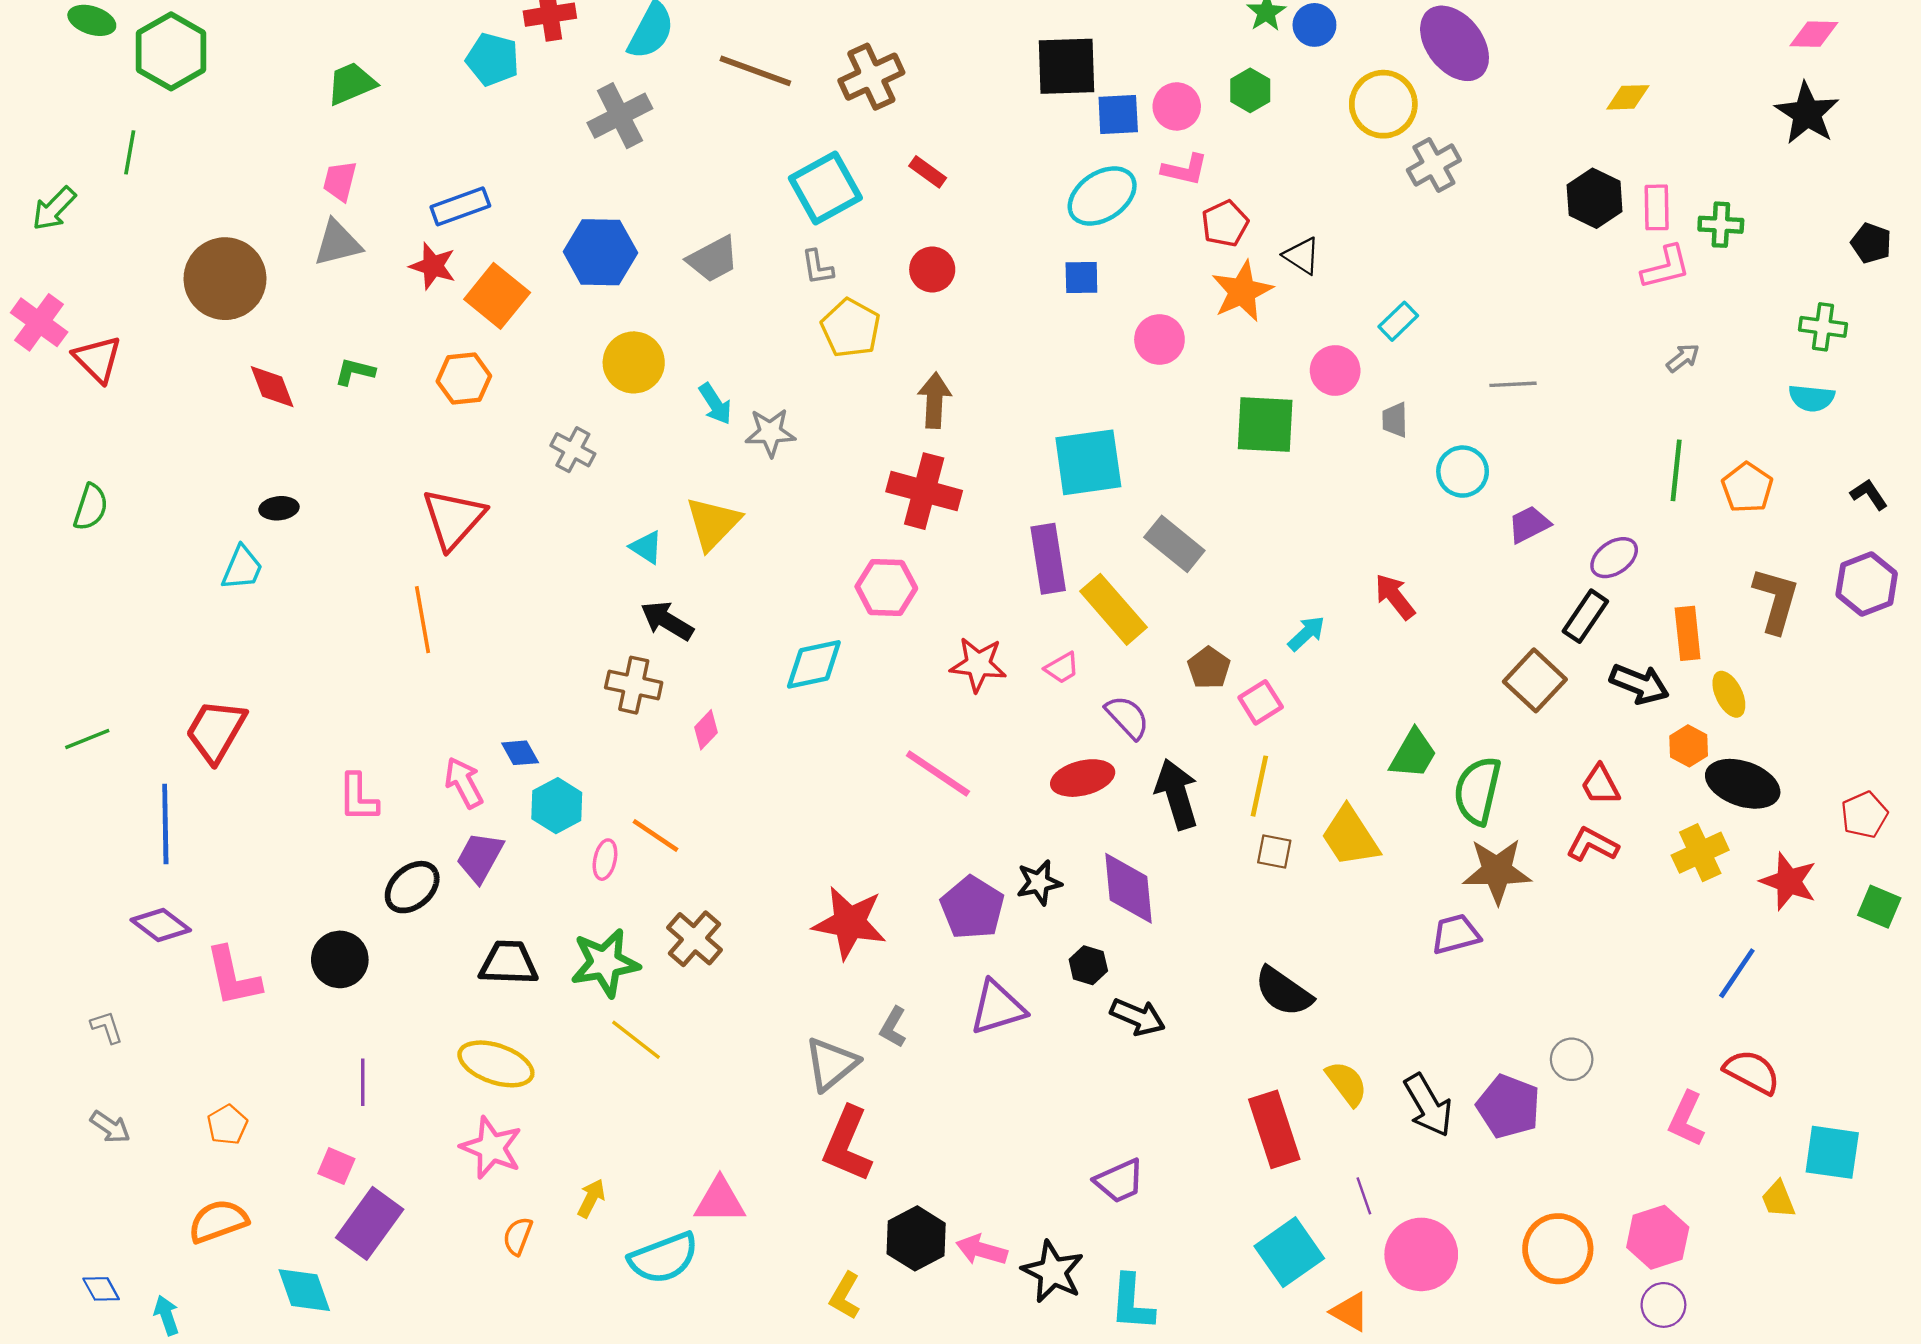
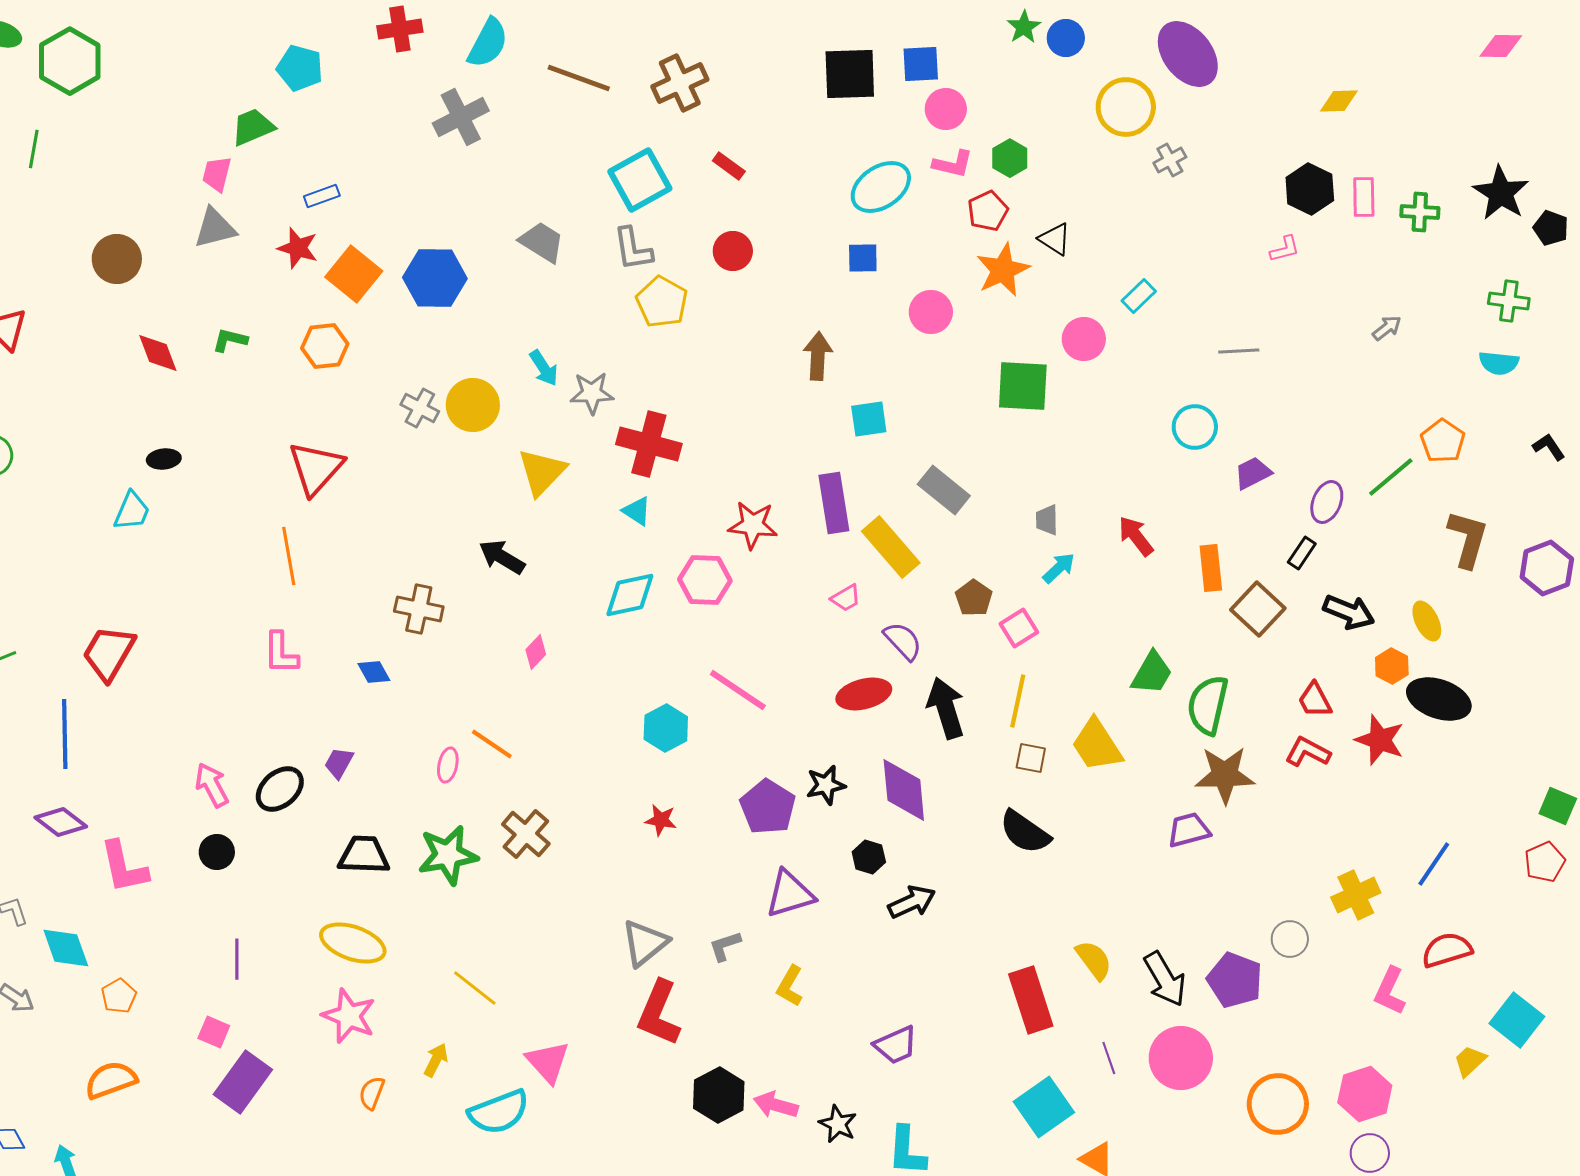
cyan pentagon: (492, 59) -> (300, 68), moved
green trapezoid: (351, 84) -> (253, 127), moved
green hexagon: (1250, 90) -> (1010, 158), moved
black star: (1807, 113) -> (1501, 193), moved
blue square: (1118, 114) -> (921, 64), moved
gray cross: (1434, 165) -> (1170, 160), size x0.7
blue rectangle: (460, 206) -> (322, 196), size x0.7
blue hexagon: (600, 252) -> (435, 278), moved
gray trapezoid: (713, 259) -> (542, 242), turned -120
gray L-shape: (817, 267) -> (633, 249), size x1.4
pink L-shape: (1666, 267) -> (1285, 249), moved, size x0.7
brown circle: (225, 279) -> (117, 259), size x0.7
yellow circle: (634, 362) -> (473, 405), moved
brown arrow: (934, 400) -> (818, 356), moved
gray trapezoid: (1395, 420) -> (1047, 520), moved
cyan square: (1088, 462) -> (869, 419), size x0.6
green line: (1676, 470) -> (1391, 477), moved, turned 44
red cross: (924, 491) -> (649, 444), moved
cyan triangle: (646, 547) -> (637, 511), moved
purple ellipse: (1614, 558) -> (1327, 502), turned -33
purple hexagon: (1867, 584) -> (1547, 568), moved
pink hexagon: (886, 587) -> (705, 580), moved
black rectangle: (1585, 616) -> (1302, 553), size x0.7
orange rectangle: (1688, 633) -> (1211, 568), moved
red star: (978, 664) -> (753, 525), moved
brown cross: (634, 685) -> (419, 609), moved
pink arrow: (464, 783) -> (212, 785), moved
pink L-shape: (358, 798) -> (281, 653), moved
cyan hexagon: (557, 806) -> (666, 728), moved
red pentagon: (1864, 815) -> (1545, 862), moved
yellow cross: (1700, 853) -> (1356, 895), moved
purple trapezoid: (480, 857) -> (339, 763), size x0.7
red star: (1789, 881) -> (1380, 740), moved
red star: (850, 923) -> (661, 820), size x0.5
black circle: (340, 959) -> (217, 852), size x0.7
black semicircle: (1283, 992) -> (1025, 832), moved
black arrow: (1138, 1017) -> (912, 902), turned -48
gray L-shape: (893, 1027) -> (725, 946), moved, turned 42
yellow line: (636, 1040) -> (475, 988), moved
red semicircle: (1752, 1072) -> (1447, 950), turned -45
cyan square: (1832, 1152) -> (1517, 1020), turned 30
yellow trapezoid: (1778, 1199) -> (1470, 1061), turned 69
pink triangle: (720, 1201) -> (548, 1062), turned 48
pink circle: (1421, 1254) -> (1181, 1058), moved
black star: (1053, 1272) -> (838, 1124), size x0.7
cyan diamond: (304, 1290) -> (66, 948), moved
yellow L-shape: (845, 1296) -> (790, 986), moved

